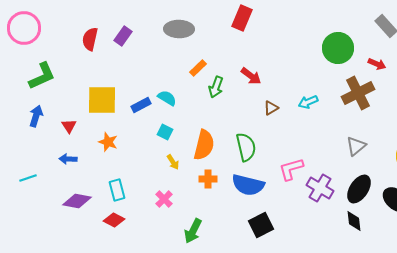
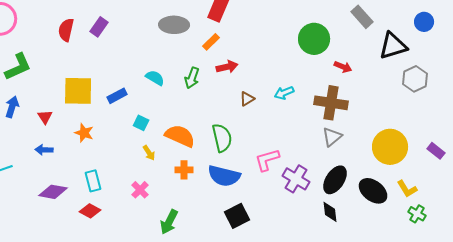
gray ellipse: (179, 29) -> (174, 25), moved
red arrow: (377, 64) -> (343, 67), moved
orange rectangle: (198, 68) -> (211, 42), moved
red arrow: (251, 76) -> (227, 67), turned -50
brown cross: (358, 93) -> (331, 103), moved, turned 36
cyan semicircle: (167, 98) -> (155, 78), moved
orange semicircle: (204, 145) -> (180, 136), turned -80

